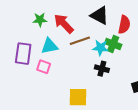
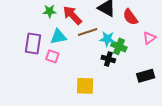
red semicircle: (124, 25) -> (130, 17), turned 132
green cross: (113, 44) -> (119, 46), moved

